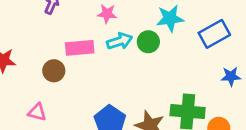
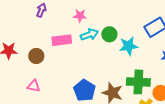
cyan star: (170, 18) -> (128, 46), moved
brown circle: (54, 71) -> (36, 56), moved

